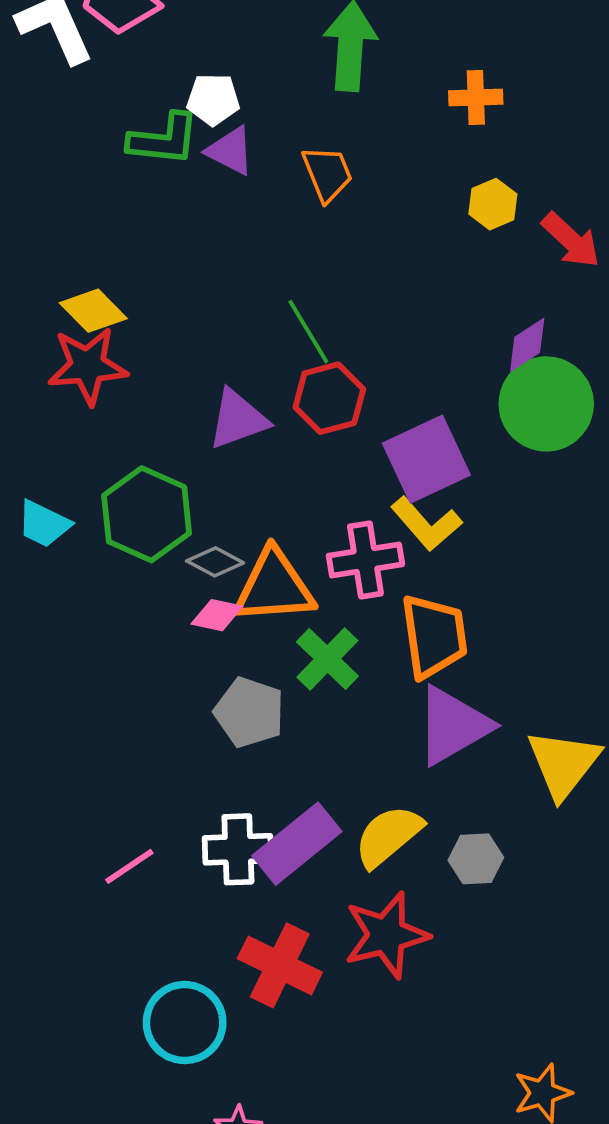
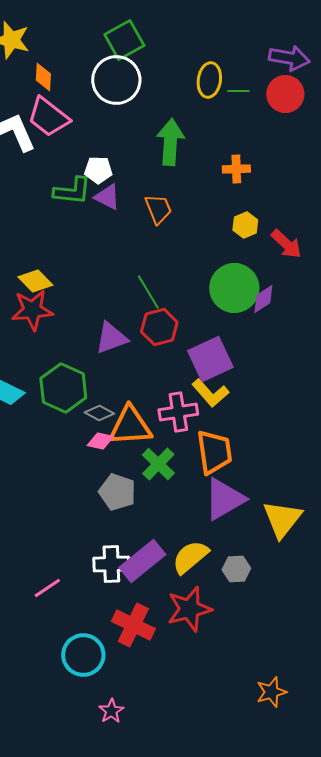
green circle: (546, 404) -> (234, 288), moved
pink line: (129, 866) -> (47, 588), moved

